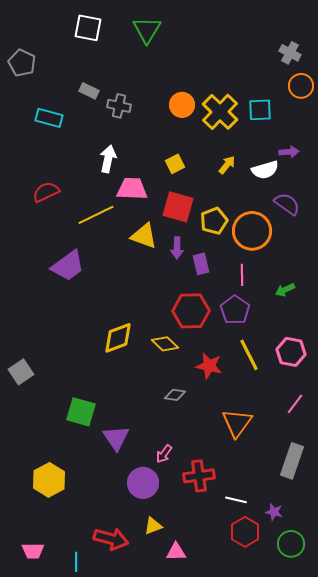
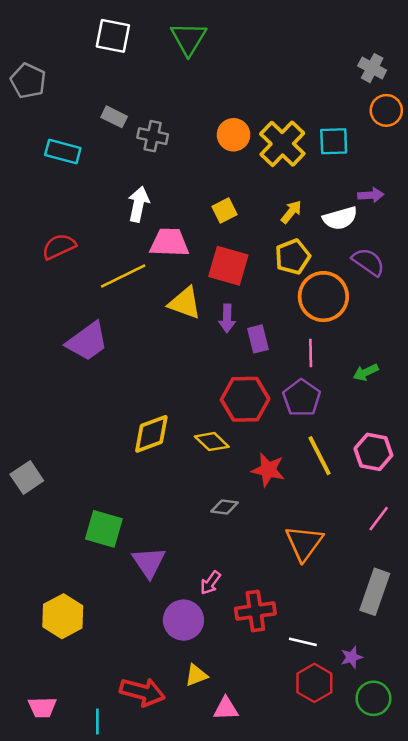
yellow pentagon: (214, 221) -> (293, 257), moved
purple star: (274, 512) -> (352, 657), turned -30

